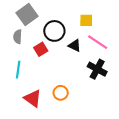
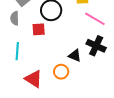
black triangle: (75, 46) -> (75, 56), moved
red square: (41, 49) -> (39, 29), turned 32

